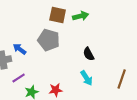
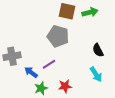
blue arrow: (20, 49) -> (31, 72), moved
purple line: (19, 78) -> (49, 64), moved

